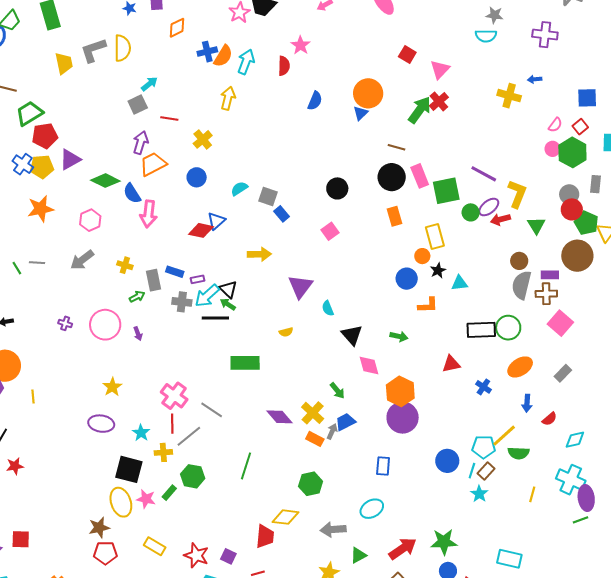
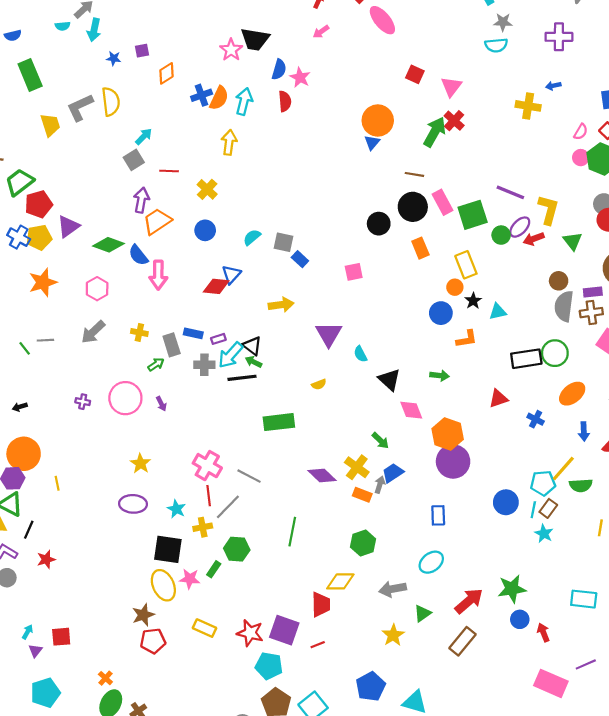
blue semicircle: (315, 101) -> (279, 70), moved
black circle: (337, 188) -> (379, 224), moved
pink square: (330, 231) -> (354, 272), turned 30
purple square: (228, 556) -> (284, 630), size x1.8

